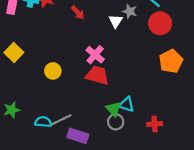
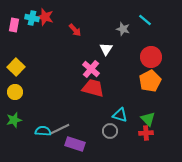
white triangle: (116, 21) -> (106, 49), moved
red circle: (160, 23) -> (151, 57), moved
orange pentagon: (171, 61) -> (150, 81), moved
yellow circle: (53, 71) -> (15, 92), moved
green triangle: (113, 109) -> (148, 119), moved

